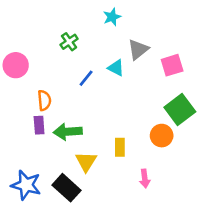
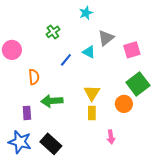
purple rectangle: (39, 125) -> (27, 113), moved
yellow triangle: (86, 162) -> (92, 93), moved

